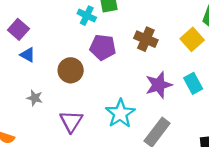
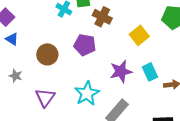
brown cross: (146, 39) -> (102, 17), moved
yellow square: (192, 39) -> (139, 35), moved
purple pentagon: (103, 47) -> (85, 45), moved

